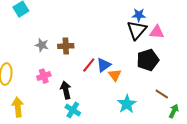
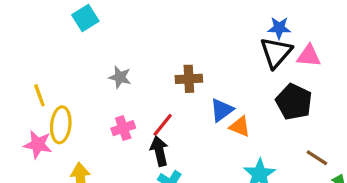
brown cross: (66, 46) -> (189, 79), moved
black pentagon: (148, 60) -> (294, 102), turned -30
red line: (89, 65) -> (163, 125), moved
orange triangle: (115, 75) -> (240, 126), turned -32

